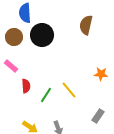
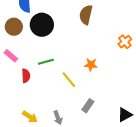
orange star: (101, 74) -> (91, 65), moved
green line: (46, 95) -> (46, 62), moved, turned 42
gray rectangle: (98, 116) -> (88, 106), moved

